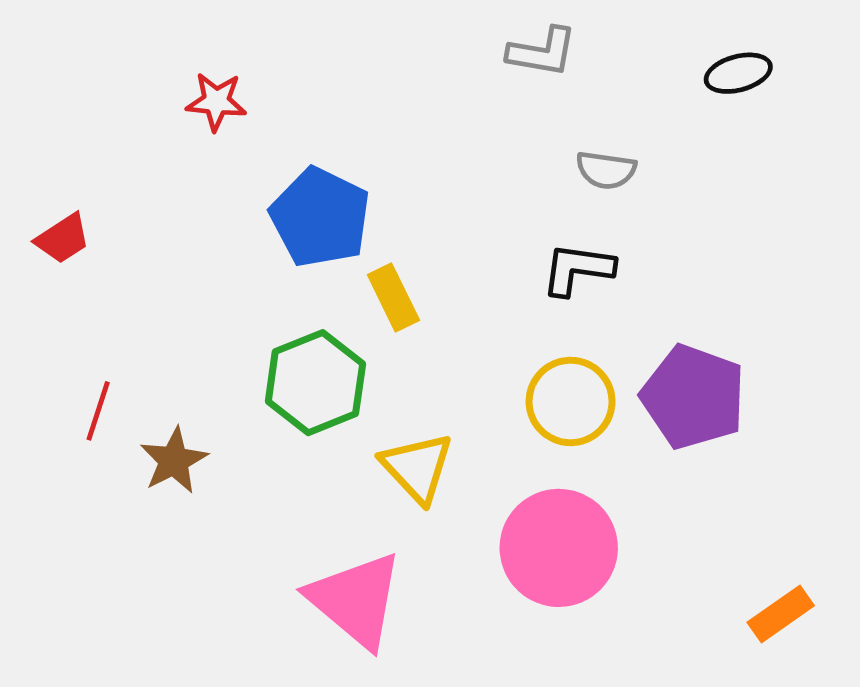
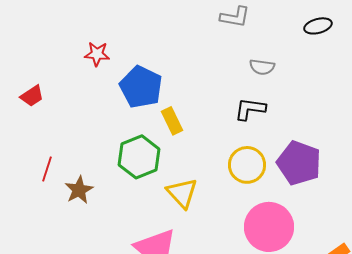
red star: (216, 102) -> (97, 54), moved
pink circle: (559, 548) -> (269, 227), moved

